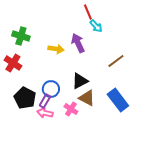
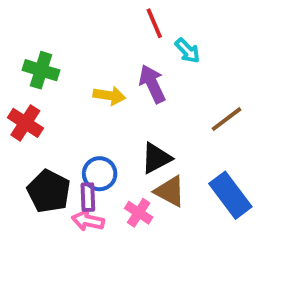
red line: (88, 12) -> (154, 23), moved
purple rectangle: (45, 101) -> (88, 197), turned -32

